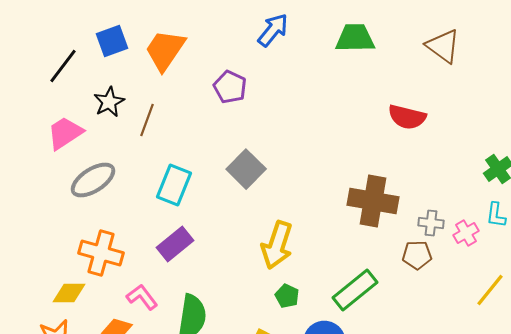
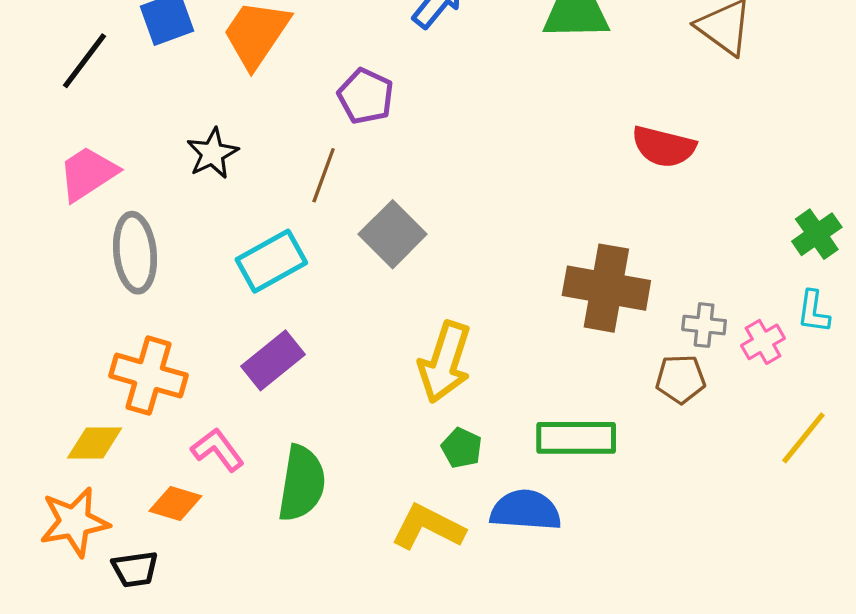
black star: (109, 102) -> (212, 153), moved
brown line: (147, 120) -> (324, 175), moved
gray ellipse: (93, 180) -> (135, 253), turned -63
cyan rectangle: (174, 185) -> (271, 261), turned 39
green rectangle: (355, 290) -> (576, 438), turned 39

